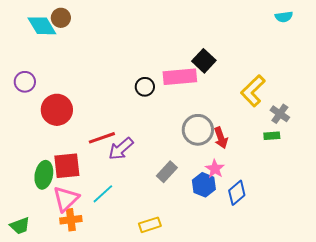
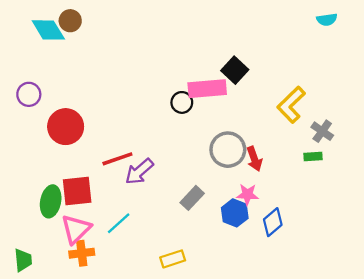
black circle: (145, 87) -> (182, 102), moved
pink star: (215, 169) -> (247, 194), turned -30
green trapezoid: (20, 226) -> (23, 260), turned -75

